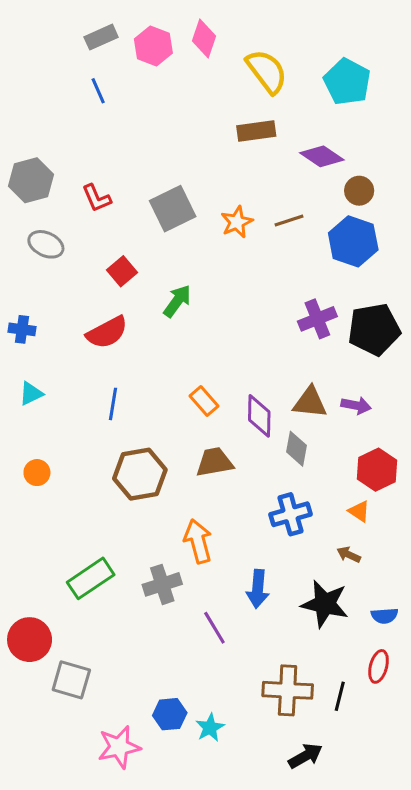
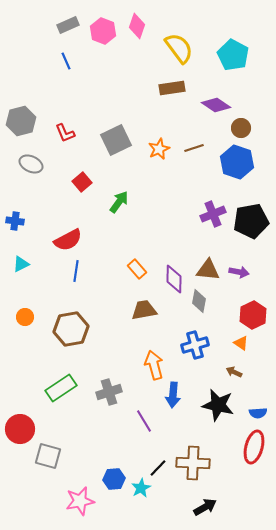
red semicircle: (107, 332) -> (68, 240), moved
brown hexagon: (140, 474) -> (71, 329), moved
orange arrow: (198, 541) -> (154, 365), moved
red ellipse: (379, 666) -> (254, 447), size x1.5
black line: (340, 696) -> (158, 468), moved, turned 30

